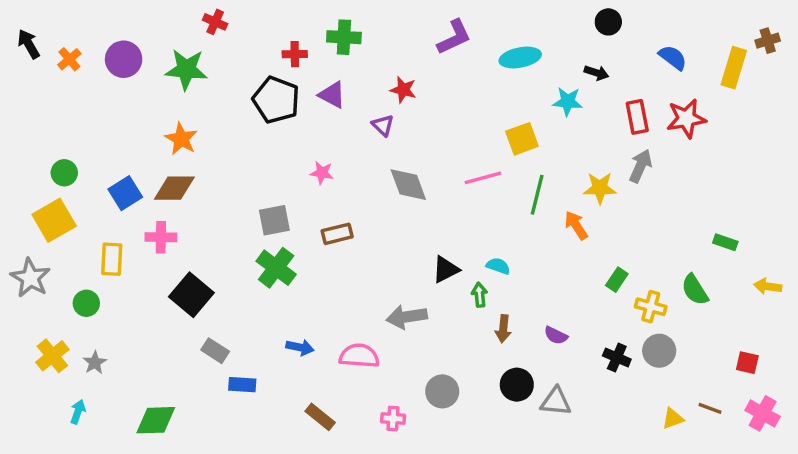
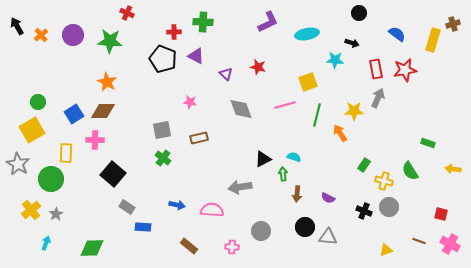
red star: (403, 90) -> (258, 67), moved
green cross: (276, 268) -> (163, 158), size x0.7
green circle: (86, 303) -> (51, 179), size x1.6
yellow triangle: (673, 419) -> (386, 250), moved

